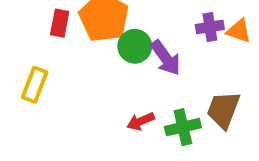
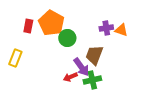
purple arrow: (166, 58) -> (81, 67), moved
brown trapezoid: (223, 110) -> (94, 55), moved

